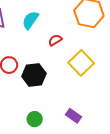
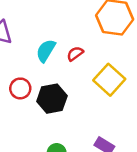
cyan semicircle: (30, 20) -> (46, 51), moved

